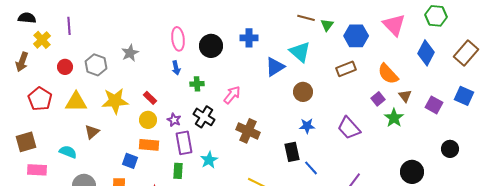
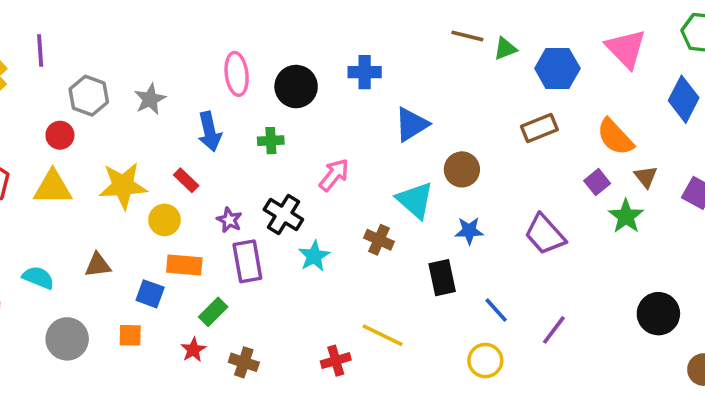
green triangle: (327, 25) -> (505, 49), turned 32
cyan triangle: (300, 52) -> (415, 200), moved
gray hexagon: (96, 65) -> (89, 96), moved
red circle: (65, 67) -> (60, 135), moved
blue arrow: (176, 68) -> (210, 132), moved, size x1.5
green cross: (197, 84) -> (271, 141), moved
yellow circle: (148, 120) -> (164, 220), moved
brown cross: (248, 131) -> (379, 240), moved, size x0.7
brown triangle: (92, 132) -> (98, 265), moved, turned 35
cyan star: (209, 160) -> (314, 256), moved
blue line: (311, 168) -> (496, 310), moved
green rectangle: (178, 171) -> (213, 312), moved, turned 42

